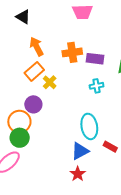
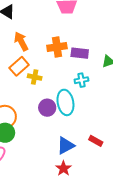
yellow cross: (50, 82) -> (35, 77), turned -32
purple circle: (33, 104) -> (47, 108), moved
cyan ellipse: (89, 126) -> (65, 102), moved

